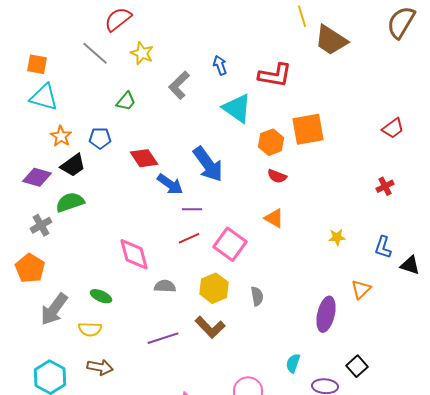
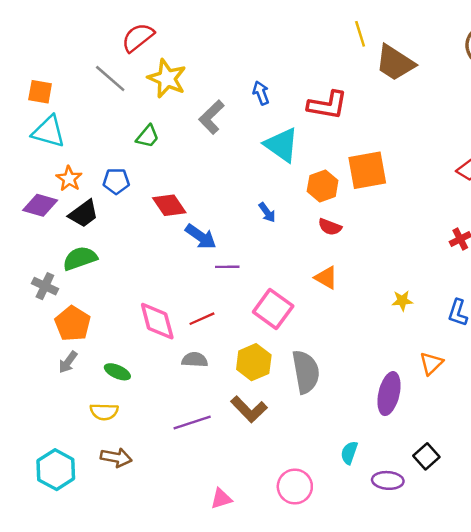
yellow star: (142, 53) -> (167, 78), size x1.4
blue arrow: (208, 164) -> (267, 212), moved, size x0.5
purple diamond: (37, 177) -> (40, 205), moved
gray cross: (41, 225) -> (45, 286), turned -35
red line: (189, 238) -> (202, 319), moved
orange pentagon: (30, 268) -> (73, 324), moved
gray semicircle: (257, 296) -> (306, 372), size x1.8
gray arrow: (54, 309) -> (68, 362), moved, size x0.6

